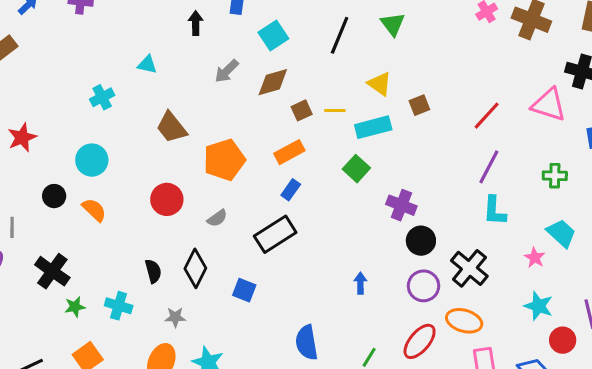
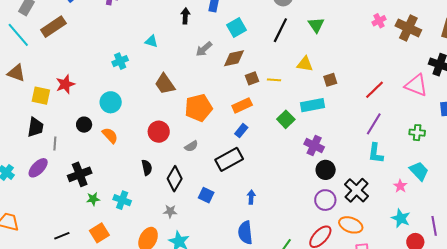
yellow triangle: (380, 84) -> (305, 64), turned -30
cyan rectangle: (373, 127) -> (312, 105), moved
black cross: (52, 271) -> (80, 174), turned 30
black semicircle: (153, 271) -> (147, 168), moved
blue arrow: (360, 283) -> (251, 197), moved
gray star: (175, 317) -> (170, 211), moved

